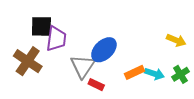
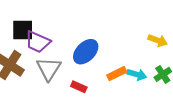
purple trapezoid: (56, 39) -> (38, 42), turned 108
gray triangle: (83, 66) -> (49, 69), moved

